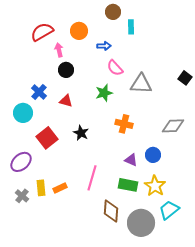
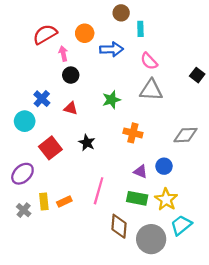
blue arrow: (104, 46) -> (111, 49), size x1.5
pink semicircle: (115, 68) -> (149, 61), moved
black square: (185, 78) -> (197, 75), moved

